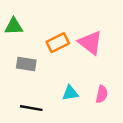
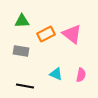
green triangle: (14, 26) -> (22, 21), moved
cyan triangle: (70, 93) -> (56, 74), turned 32

